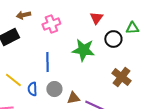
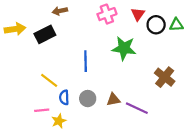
pink cross: (51, 24) -> (107, 14), moved
black circle: (113, 39) -> (156, 25), moved
blue semicircle: (32, 89) -> (64, 97), moved
gray circle: (54, 89) -> (88, 99), moved

